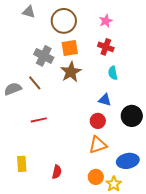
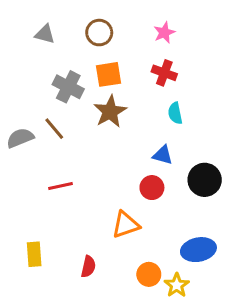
gray triangle: (29, 12) -> (45, 34), moved
brown circle: (64, 21) -> (99, 33), size x0.7
orange triangle: (98, 145) -> (126, 225), moved

